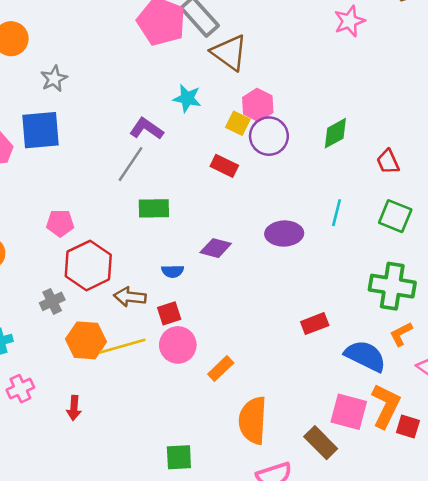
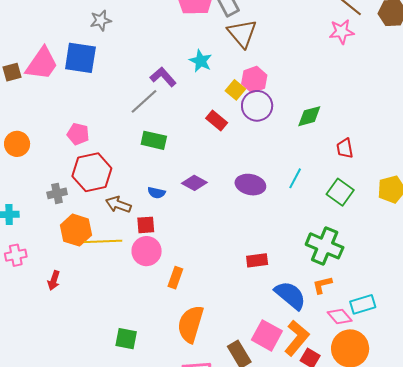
orange rectangle: (221, 369) -> (175, 278), turned -40

